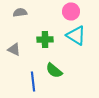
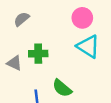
gray semicircle: (20, 12) -> (22, 19), turned -32
green cross: (45, 40) -> (38, 54), moved

